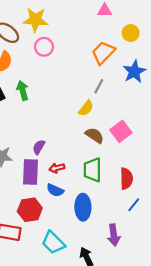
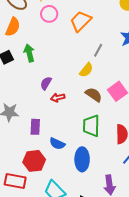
orange trapezoid: (103, 53) -> (81, 21), moved
purple semicircle: (39, 147) -> (46, 83), moved
red arrow: (57, 168) -> (58, 98), moved
purple rectangle: (31, 172) -> (35, 127), size x0.7

